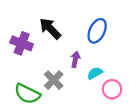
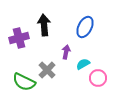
black arrow: (50, 29) -> (44, 25), turned 40
purple cross: (22, 43) -> (19, 38), turned -36

